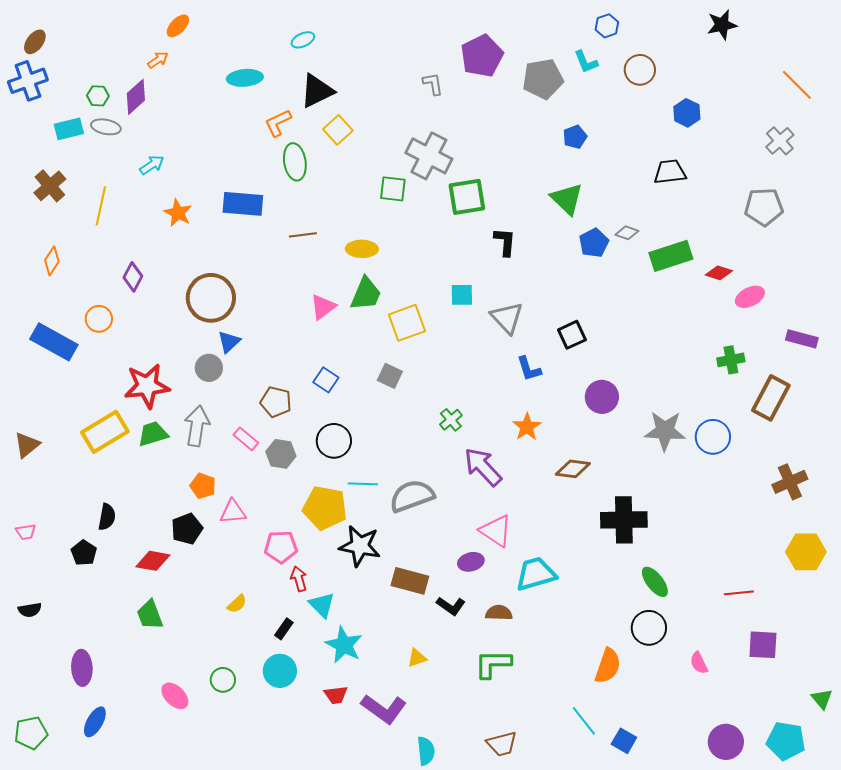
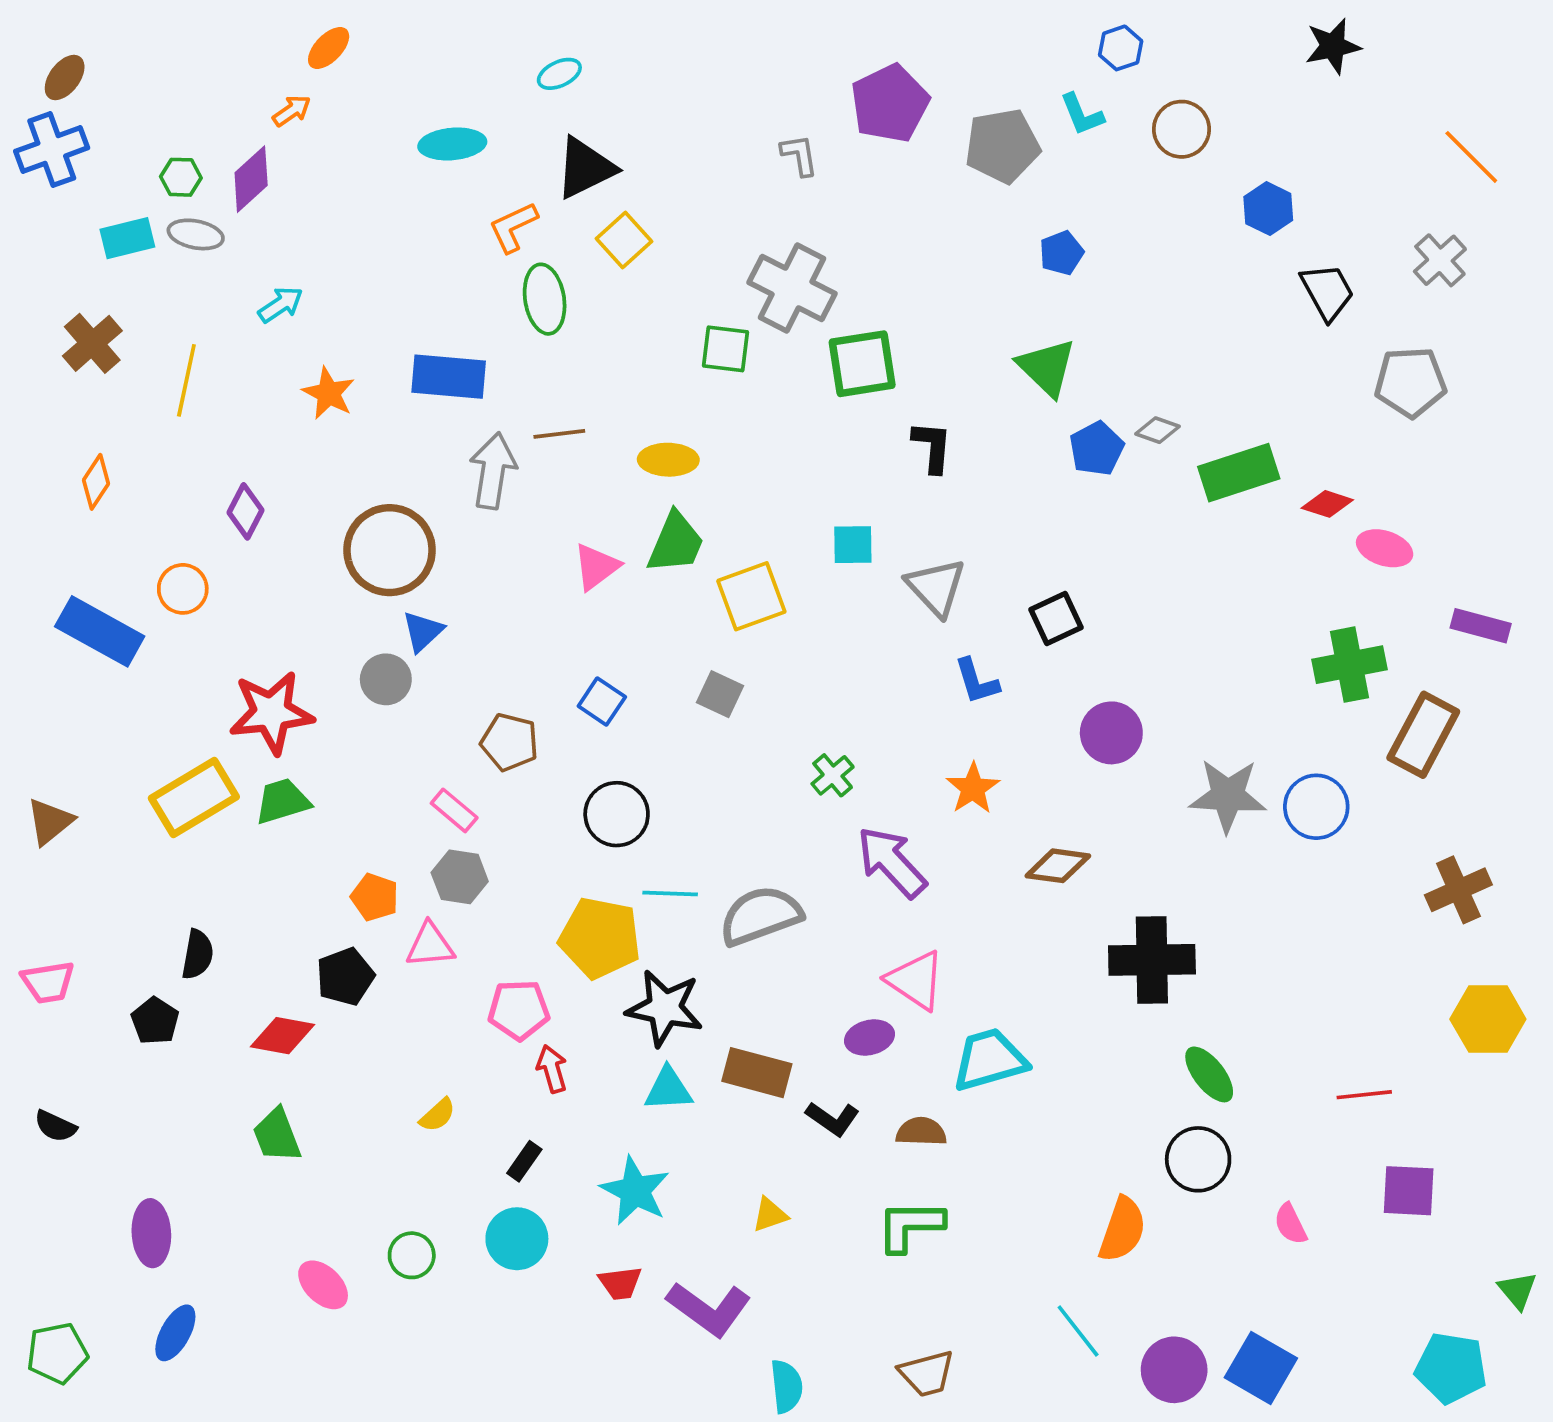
black trapezoid: (670, 172) -> (1327, 292), moved, turned 68
pink ellipse: (750, 297) -> (1385, 548), turned 44
green cross: (731, 360) -> (1349, 665), size x1.4
gray arrow: (197, 426) -> (493, 471), moved
gray hexagon: (281, 454) -> (460, 877), moved
pink trapezoid: (26, 532) -> (48, 982), size x1.4
cyan triangle: (322, 605) -> (668, 1089), moved, turned -48
black semicircle: (30, 610) -> (55, 1126), turned 35
blue square: (624, 741) -> (1261, 1368), moved, size x1.5
purple circle: (726, 742) -> (1174, 1370), moved

